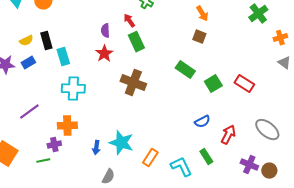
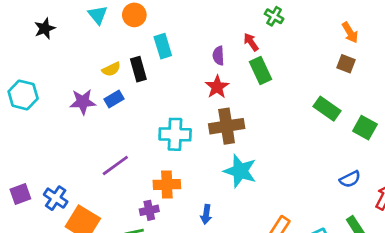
cyan rectangle: (63, 57) -> (163, 46), moved
brown cross: (133, 83) -> (227, 126), moved, turned -30
green square: (213, 84) -> (365, 128), turned -30
cyan star: (121, 143) -> (240, 171), moved

